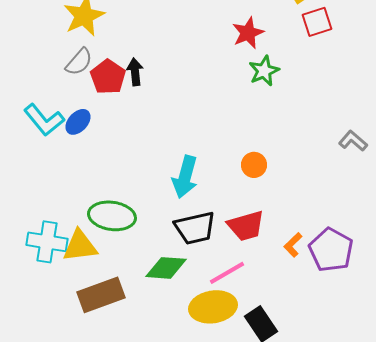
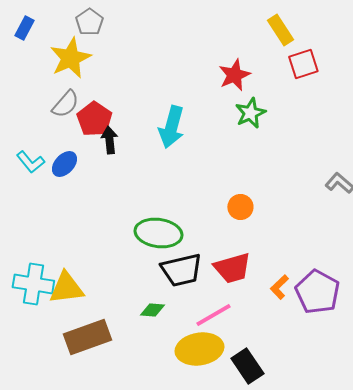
black arrow: (135, 72) -> (109, 140), moved
cyan L-shape: (44, 120) -> (30, 162), size x0.7
cyan arrow: (185, 177) -> (171, 127), moved
green ellipse: (112, 216) -> (158, 233), moved
green diamond: (166, 268) -> (152, 310), size x0.6

